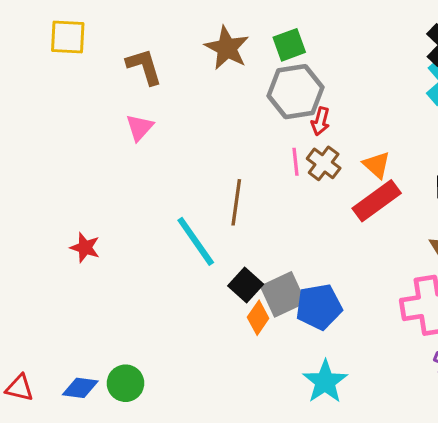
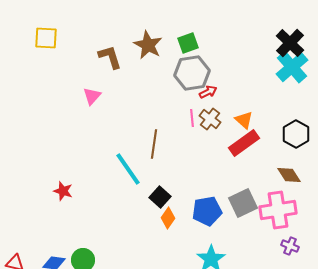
brown L-shape: (144, 67) -> (110, 57), moved
red arrow: (320, 121) -> (208, 92), turned -132
red star: (85, 248) -> (63, 191), moved
gray square: (283, 294) -> (243, 203), moved

